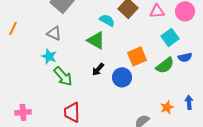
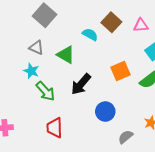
green triangle: (96, 40) -> (66, 55), moved
black arrow: (98, 69) -> (81, 84), size x1.6
blue circle: (122, 77) -> (105, 112), moved

